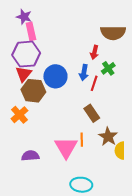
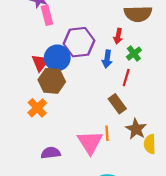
purple hexagon: (26, 54) -> (79, 42), moved
blue circle: (55, 76) -> (57, 58), moved
red line: (94, 83) -> (126, 78), moved

